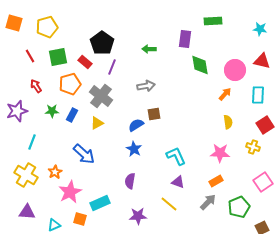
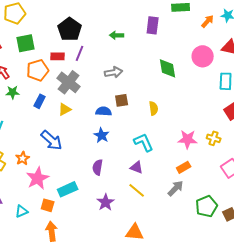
red rectangle: (85, 62) -> (58, 56), moved, turned -40
green diamond: (200, 65) -> (168, 68), moved
orange arrow: (225, 94) -> (208, 21), moved
green star: (52, 111) -> (13, 92), moved
yellow semicircle: (228, 122) -> (154, 108), moved
blue semicircle: (136, 125) -> (104, 111), turned 35
yellow cross: (253, 147) -> (214, 138), moved
purple triangle: (178, 182) -> (137, 167), moved
green pentagon: (239, 207) -> (207, 206), moved
purple star: (138, 216) -> (106, 202), turned -30

